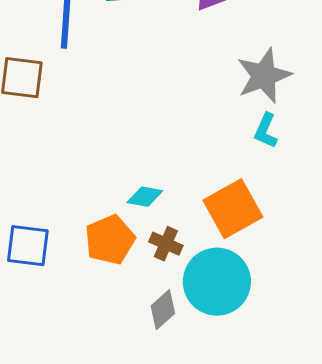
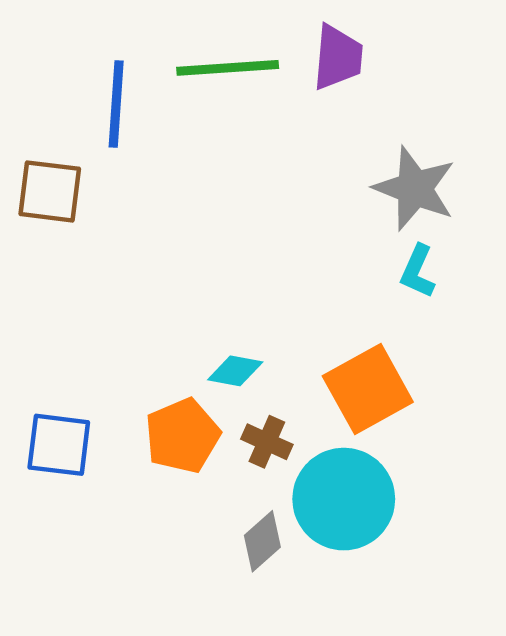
gray star: (264, 76) -> (415, 188), turned -30

